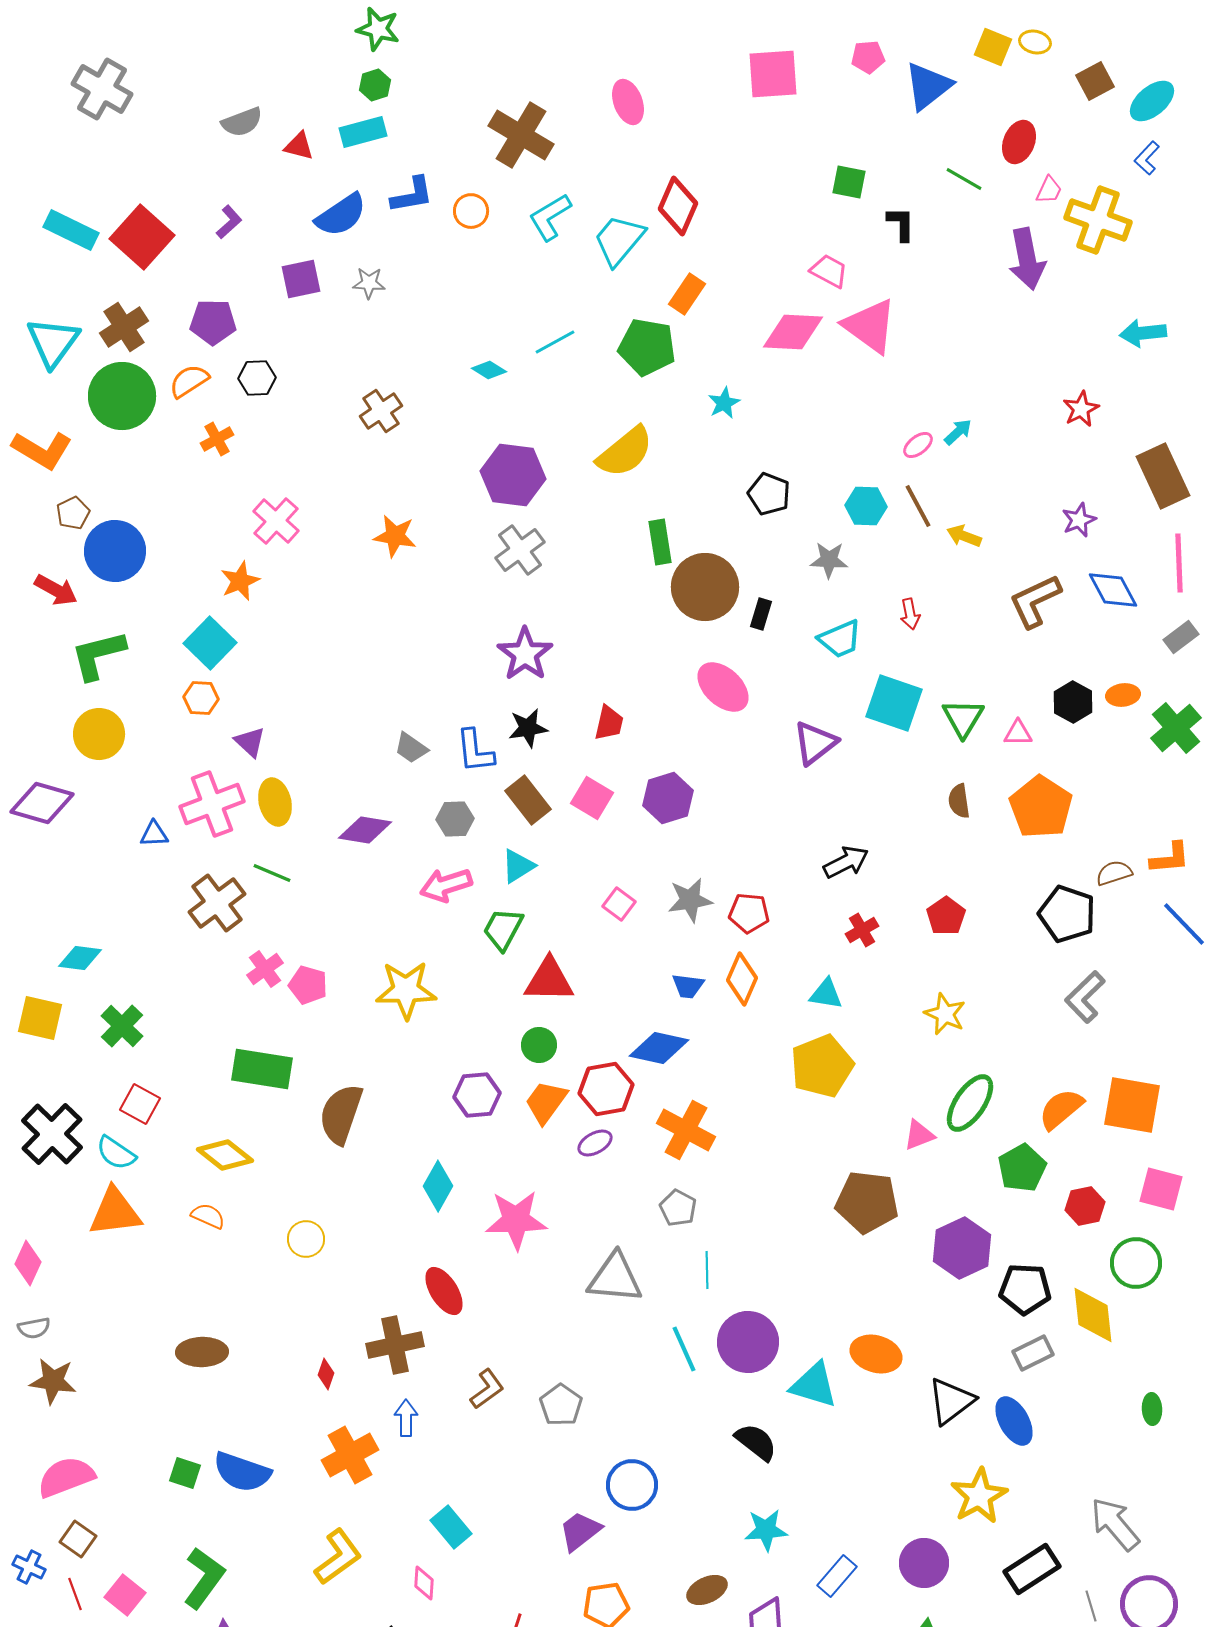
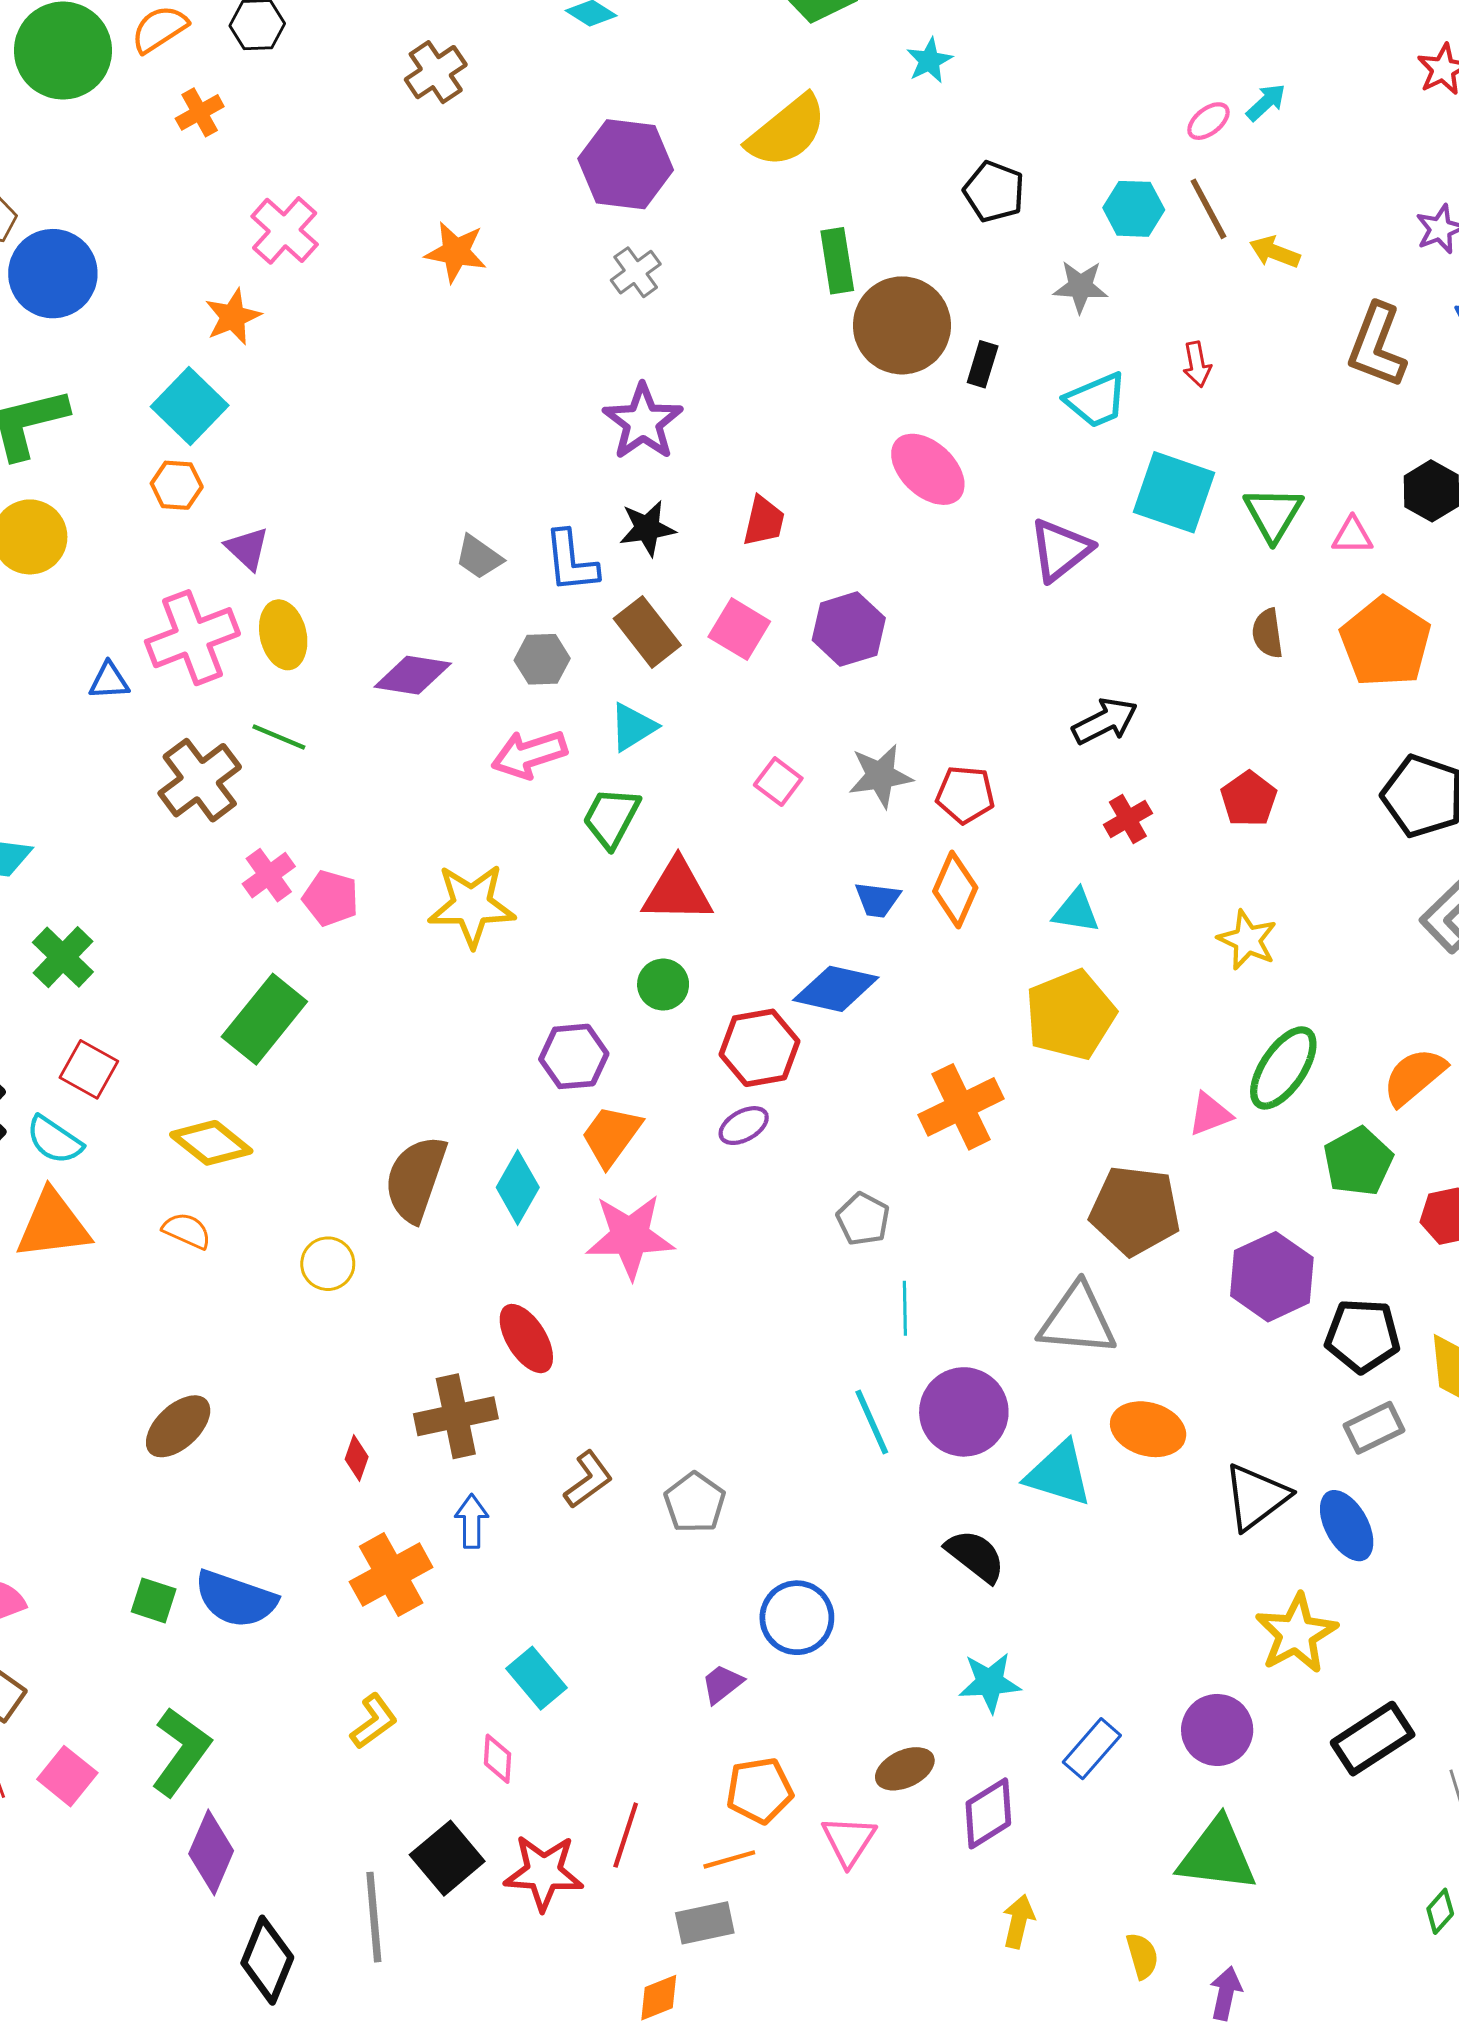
gray cross: (520, 550) -> (636, 272), size x0.7
brown L-shape: (1035, 601) -> (1377, 346), turned -44
green rectangle: (262, 1069) -> (264, 1019), turned -60
orange trapezoid: (546, 1102) -> (611, 1136), moved
brown semicircle: (341, 1114) -> (416, 1179), moved
orange cross: (686, 1130) -> (961, 1107), moved, turned 36
gray triangle: (615, 1278) -> (1078, 1320), moved
brown ellipse: (202, 1352) -> (178, 1426), turned -42
purple trapezoid: (580, 1531) -> (722, 1684), size x0.7
yellow L-shape: (338, 1557) -> (374, 1721), size x0.7

